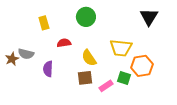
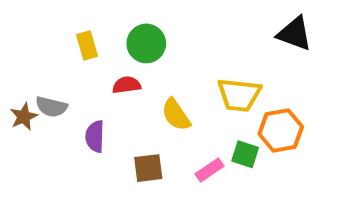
green circle: (86, 17) -> (146, 43), moved
black triangle: (149, 17) -> (295, 34), turned -42
brown square: (85, 78) -> (148, 168), moved

